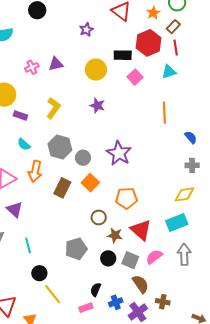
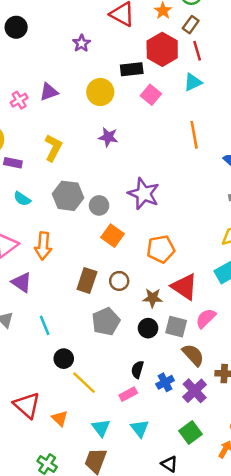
orange arrow: (35, 171) -> (43, 246), moved
brown rectangle: (62, 188) -> (87, 281), moved
brown circle: (99, 217) -> (119, 281), moved

